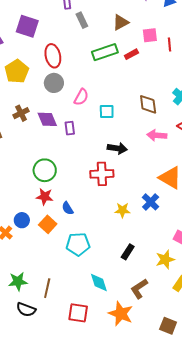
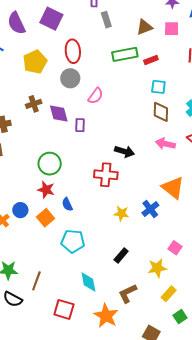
pink square: (150, 35) -> (172, 29), moved
cyan square: (107, 111) -> (158, 87), moved

